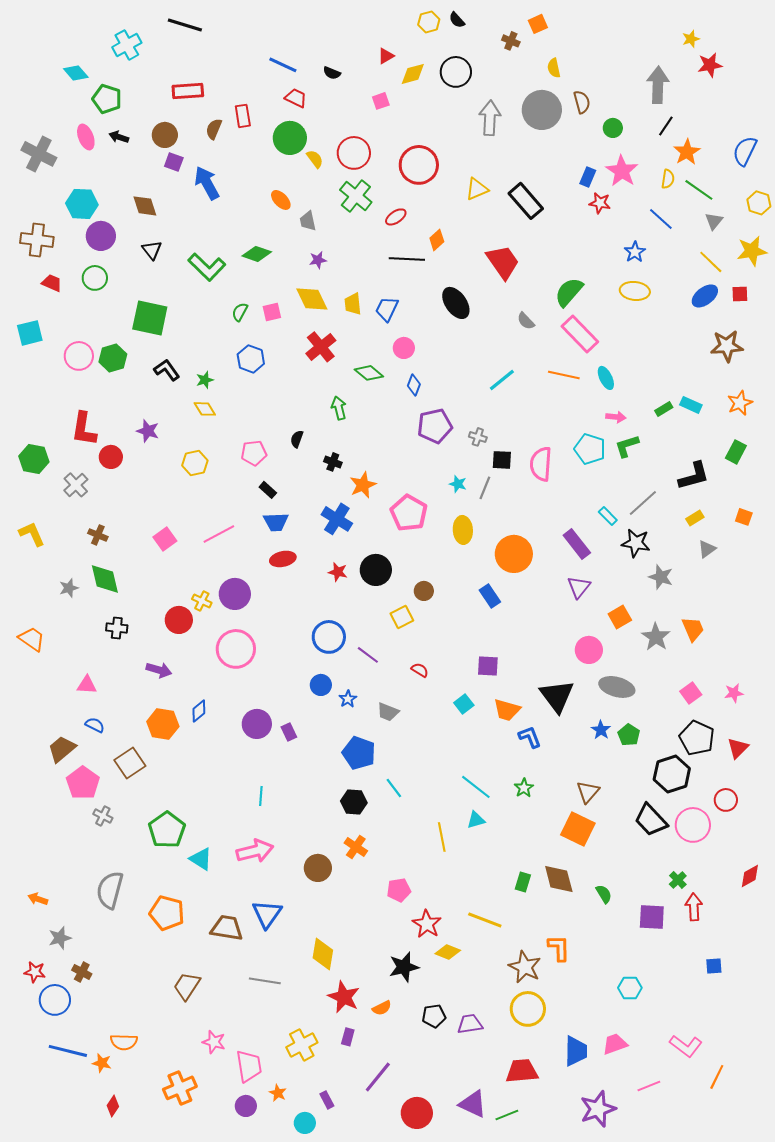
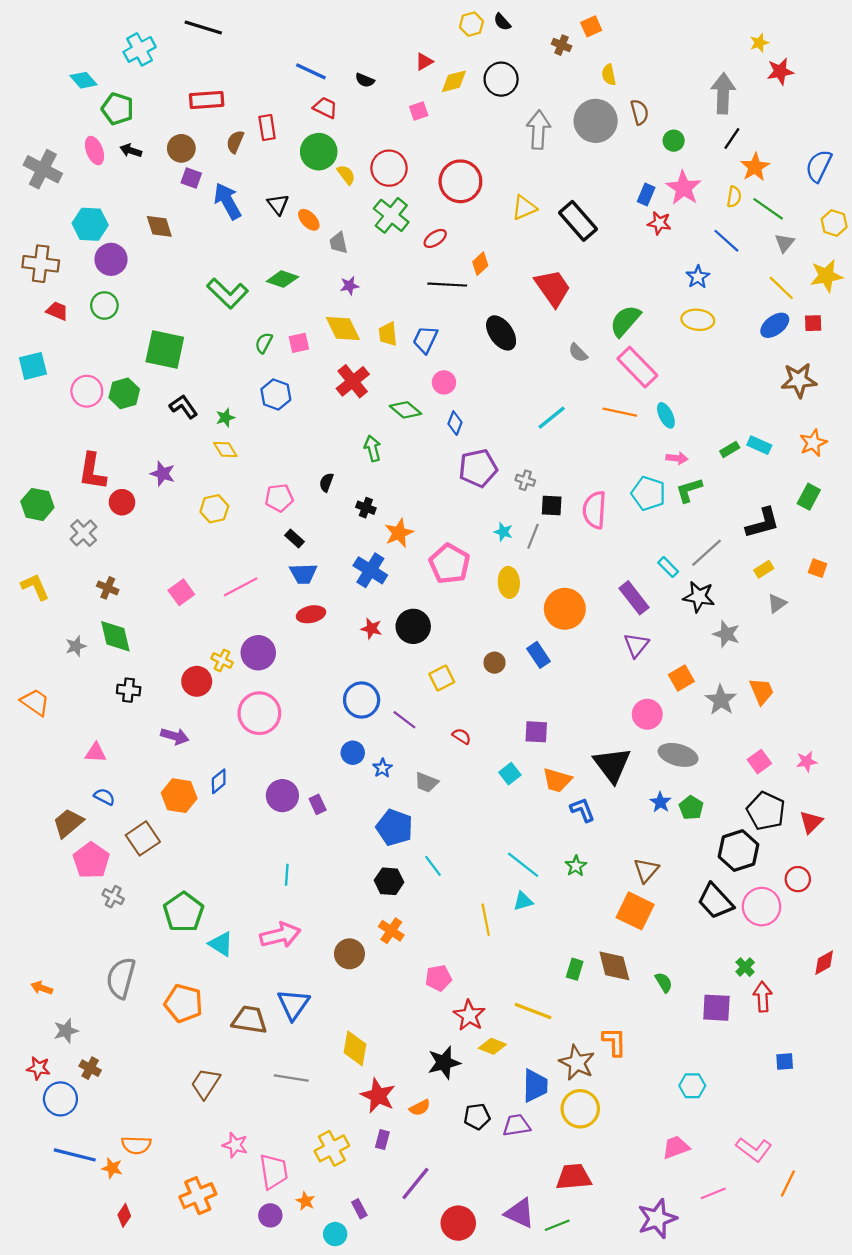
black triangle: (152, 250) -> (278, 204), moved
brown circle: (424, 591) -> (495, 663), moved
blue trapezoid: (576, 1051) -> (535, 1086), moved

